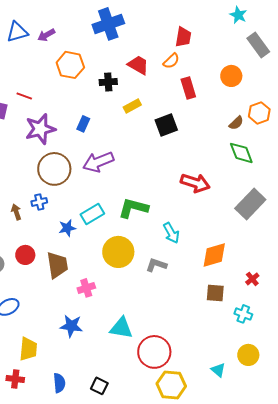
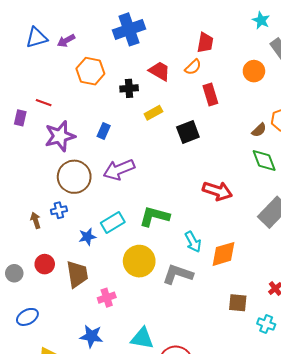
orange circle: (231, 76) -> (254, 71), moved
orange diamond: (214, 255) -> (223, 254), moved
gray L-shape: (156, 265) -> (178, 274), size x1.4

